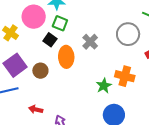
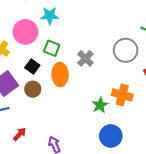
green square: (60, 23) -> (52, 48), moved
black square: (50, 40) -> (32, 66), moved
red arrow: (36, 109) -> (20, 134), moved, turned 120

